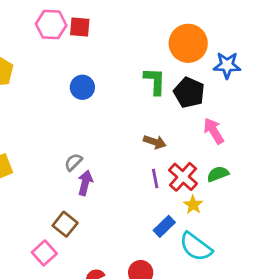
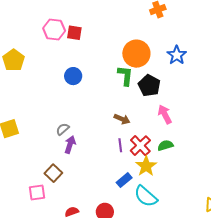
orange circle: (188, 43) -> (136, 54), moved
blue star: (227, 65) -> (177, 55), moved, turned 30
yellow star: (193, 205) -> (146, 166), size x1.5
pink square: (44, 253) -> (37, 193), turned 30

